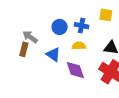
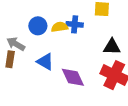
blue circle: (60, 27) -> (38, 26), moved
yellow semicircle: (79, 46) -> (60, 27), moved

